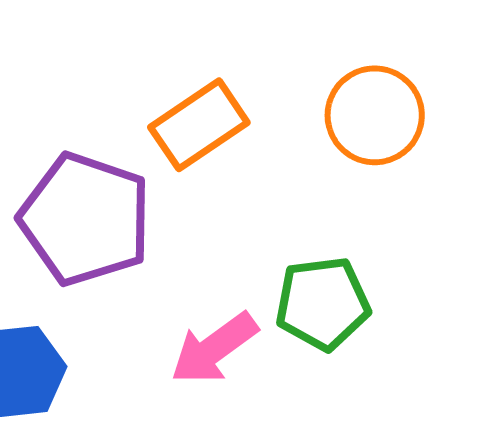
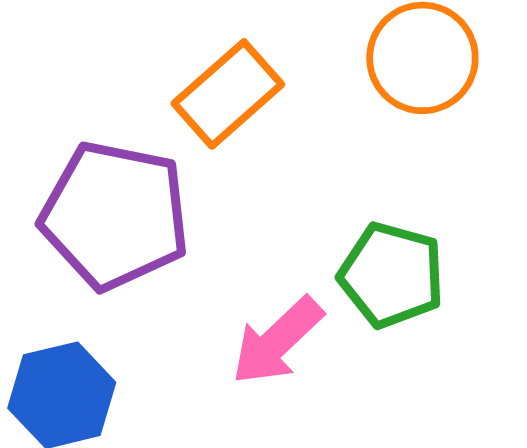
green pentagon: (323, 303) -> (392, 275), turned 30

